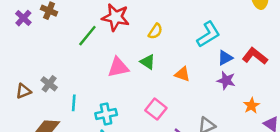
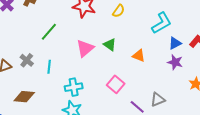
yellow semicircle: (155, 31) -> (119, 11), moved
green line: (87, 36) -> (49, 32), moved
pink triangle: (118, 67) -> (85, 48), turned -30
cyan line: (74, 103) -> (49, 67), moved

